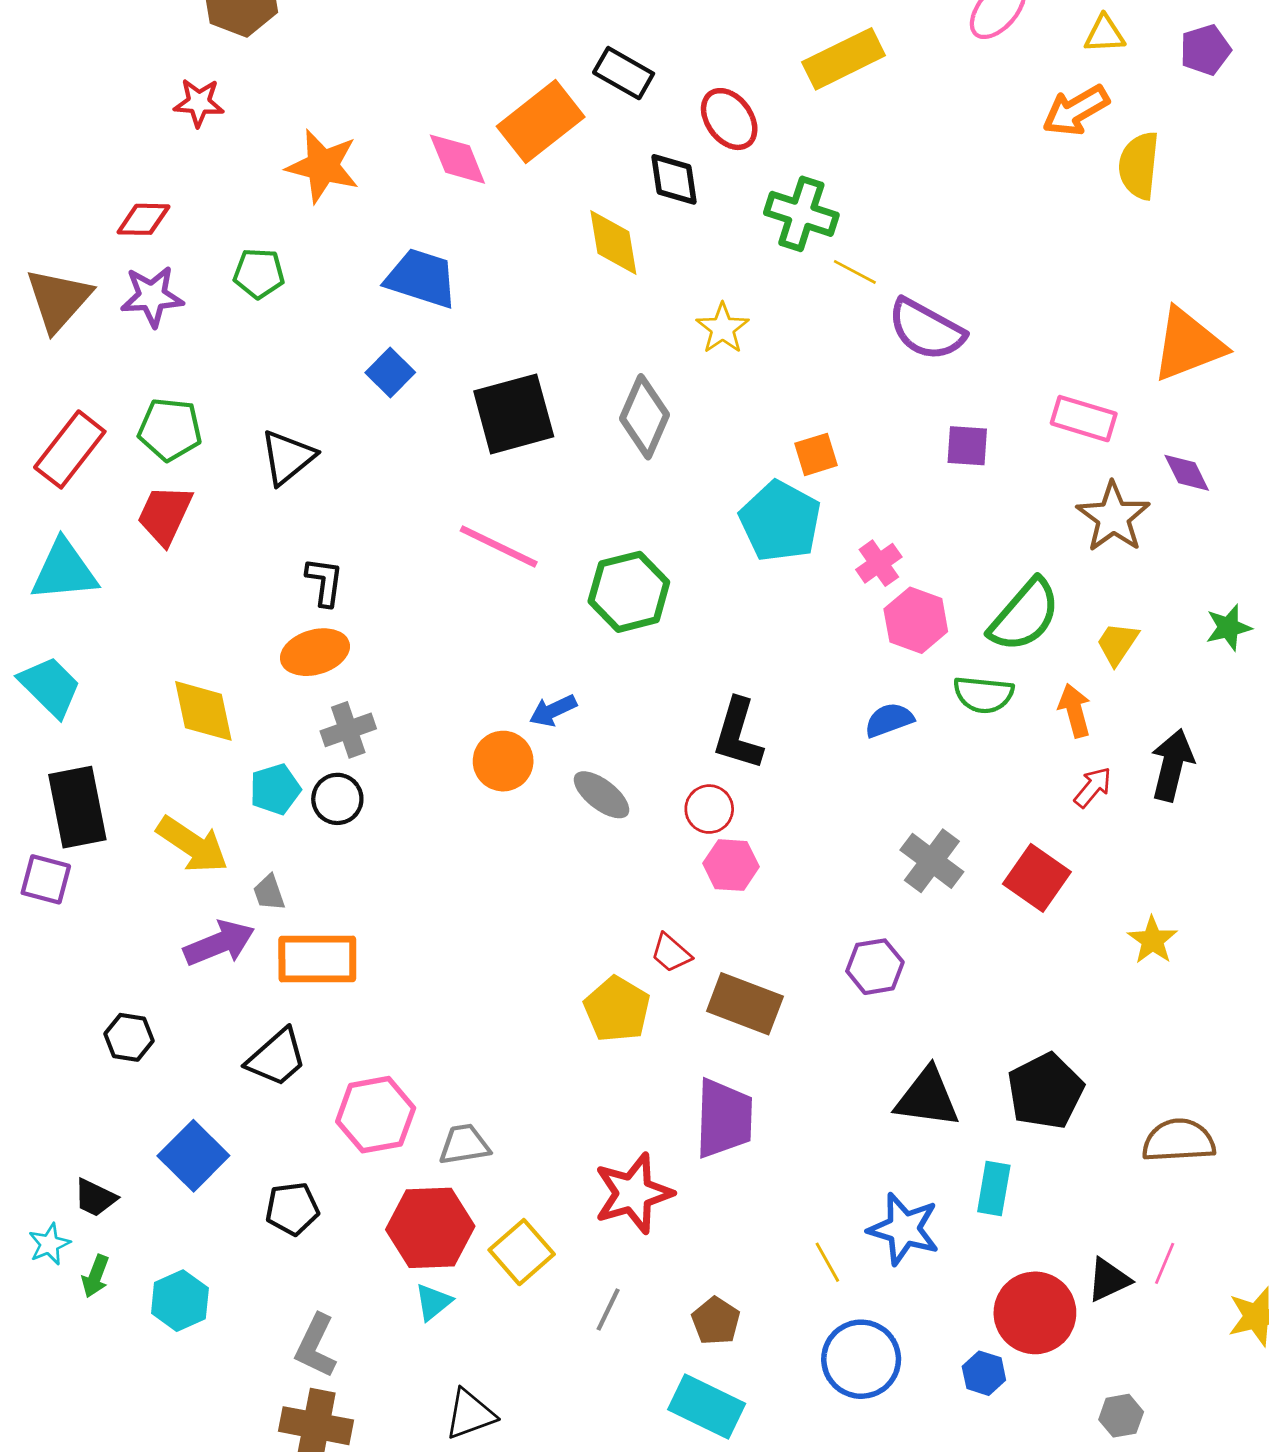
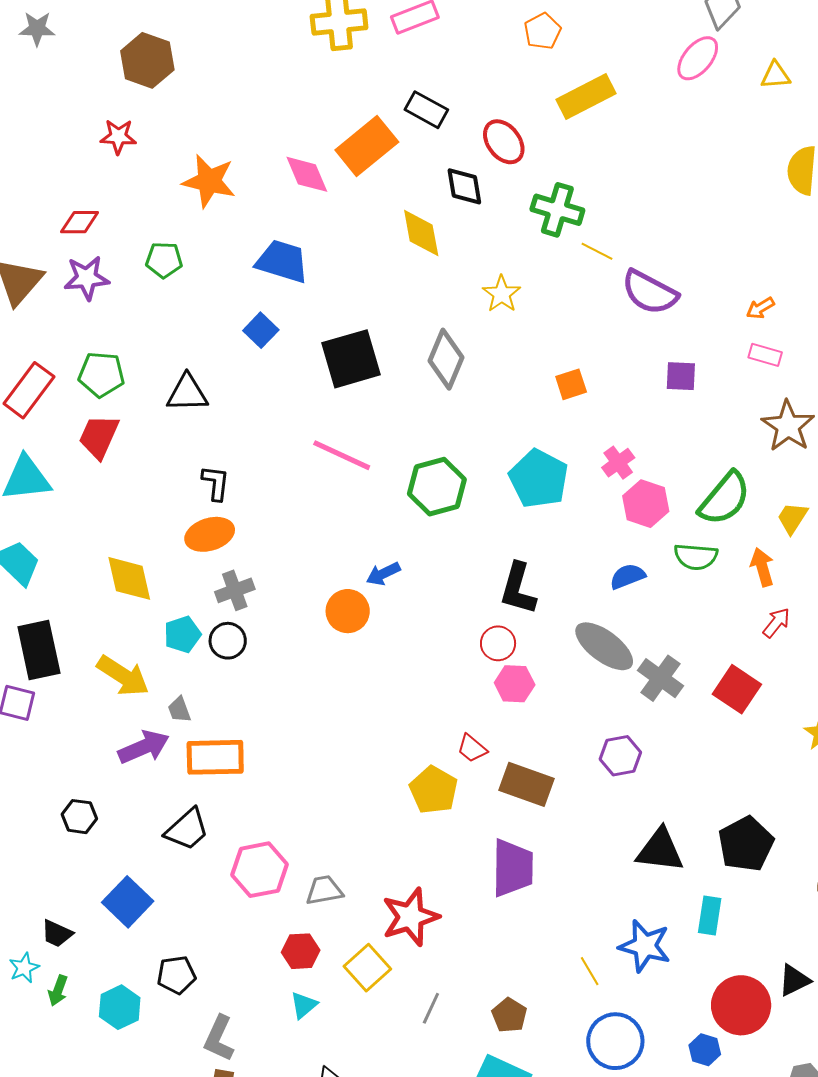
orange arrow: (1076, 110) -> (760, 308), moved, size x0.6
pink rectangle: (1084, 419) -> (765, 355), size x0.7
black triangle: (287, 457) -> (187, 393), turned 39
cyan pentagon: (780, 521) -> (539, 479), moved
gray ellipse: (602, 795) -> (604, 646), moved, size x1.4
red star: (633, 1193) -> (410, 917), moved
black pentagon: (292, 1209) -> (176, 975), moved
red hexagon: (430, 1228) -> (301, 951), size x0.6

